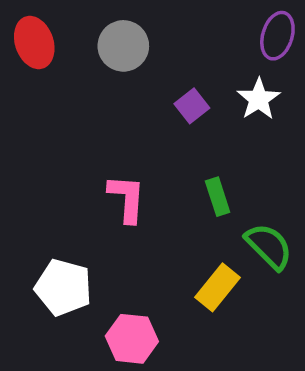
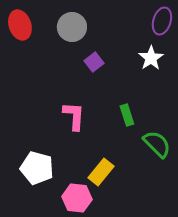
purple square: (192, 106) -> (94, 62), moved
yellow rectangle: (218, 287) -> (101, 172), moved

